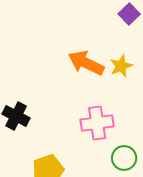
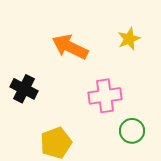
orange arrow: (86, 63) -> (70, 47), moved

